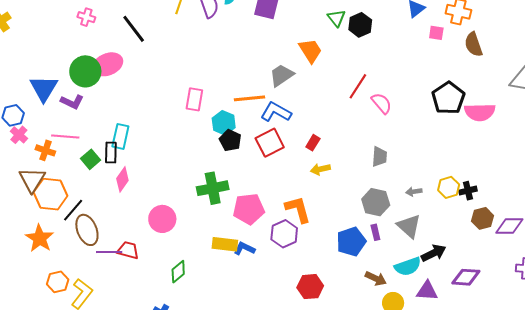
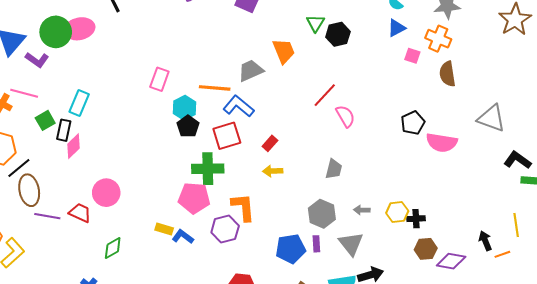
black pentagon: (448, 98) -> (413, 123), size x0.7
black rectangle: (111, 152) -> (64, 130), moved
green cross: (213, 188) -> (208, 169), moved
yellow rectangle: (225, 244) -> (164, 229), size x0.7
red trapezoid: (128, 250) -> (80, 213), moved

